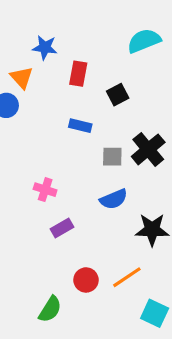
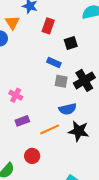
blue rectangle: (80, 126) -> (54, 63), moved
blue semicircle: (114, 199) -> (68, 109), moved
orange line: (127, 277) -> (50, 129), moved

